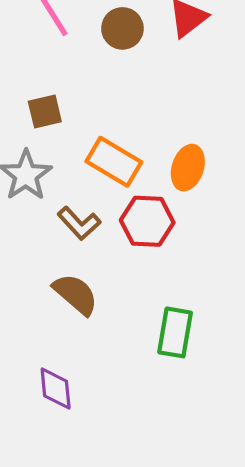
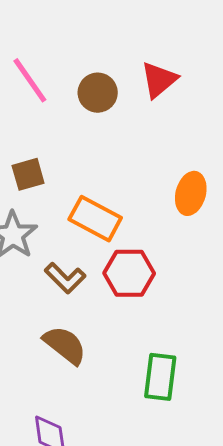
orange ellipse: (188, 168) -> (191, 193), moved

